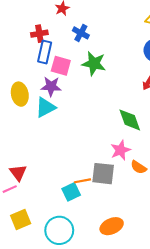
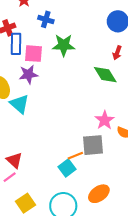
cyan triangle: (46, 107) -> (19, 104), moved, turned -40
green diamond: (130, 120) -> (105, 75), moved
orange ellipse: (112, 226) -> (99, 194), moved

